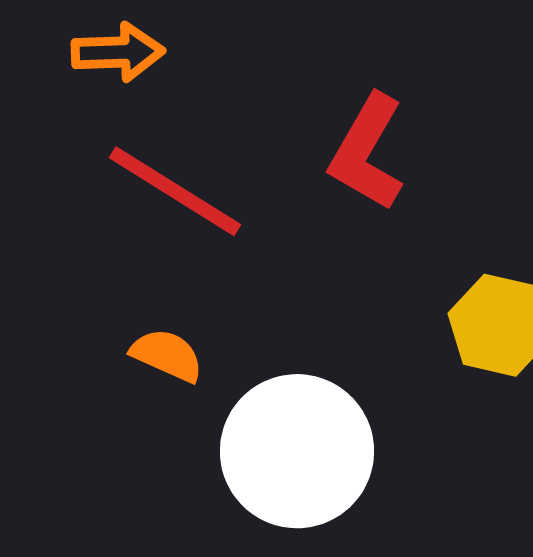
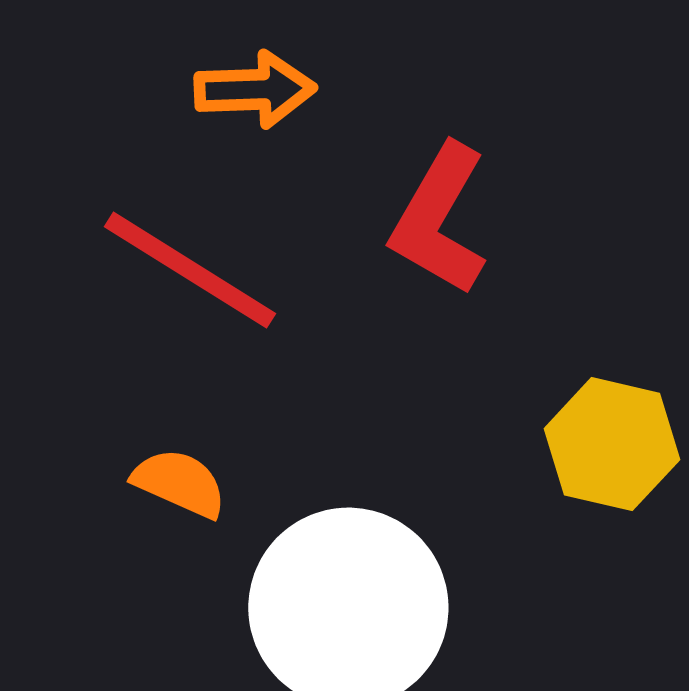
orange arrow: (118, 52) -> (255, 90), moved

